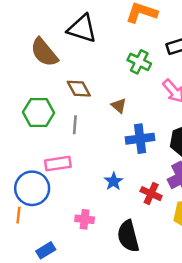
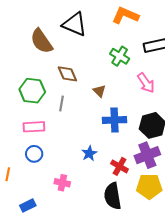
pink rectangle: (58, 164) -> (34, 127), moved
blue circle: (32, 188) -> (34, 154), moved, size x0.6
black semicircle: (128, 236) -> (113, 196), moved

